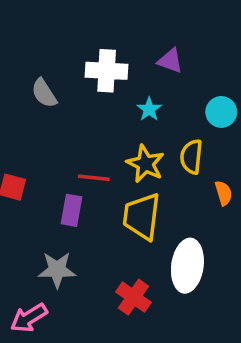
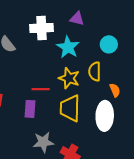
cyan star: (149, 109) -> (68, 47), size x1.6
white ellipse: (187, 266) -> (105, 116), moved
gray star: (57, 270) -> (43, 142), moved

